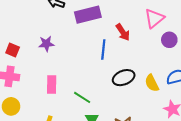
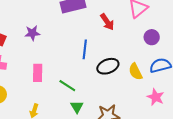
purple circle: (169, 40) -> (152, 37), moved
blue line: (103, 49) -> (85, 49), moved

